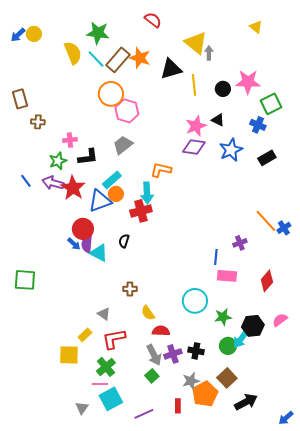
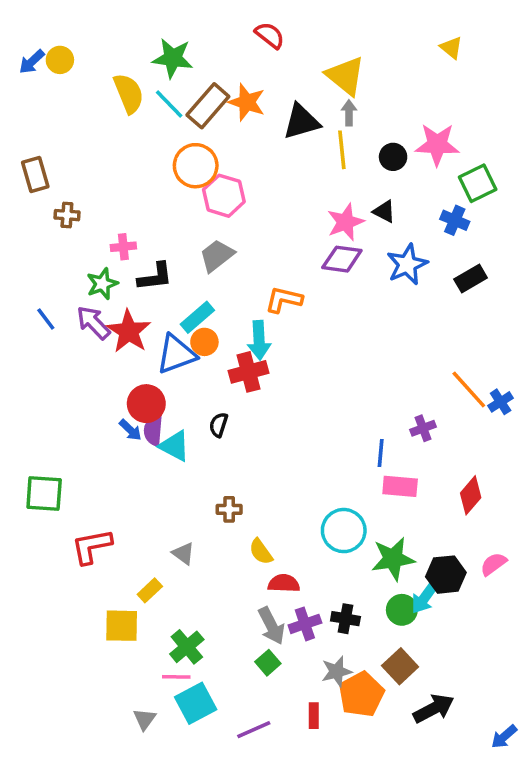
gray arrow: (209, 53) -> (349, 113), moved
purple arrow: (53, 183) -> (93, 323), turned 30
green star: (223, 317) -> (393, 559), size x1.4
red L-shape: (114, 339) -> (92, 546), moved

